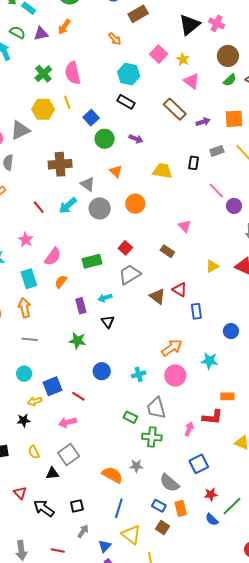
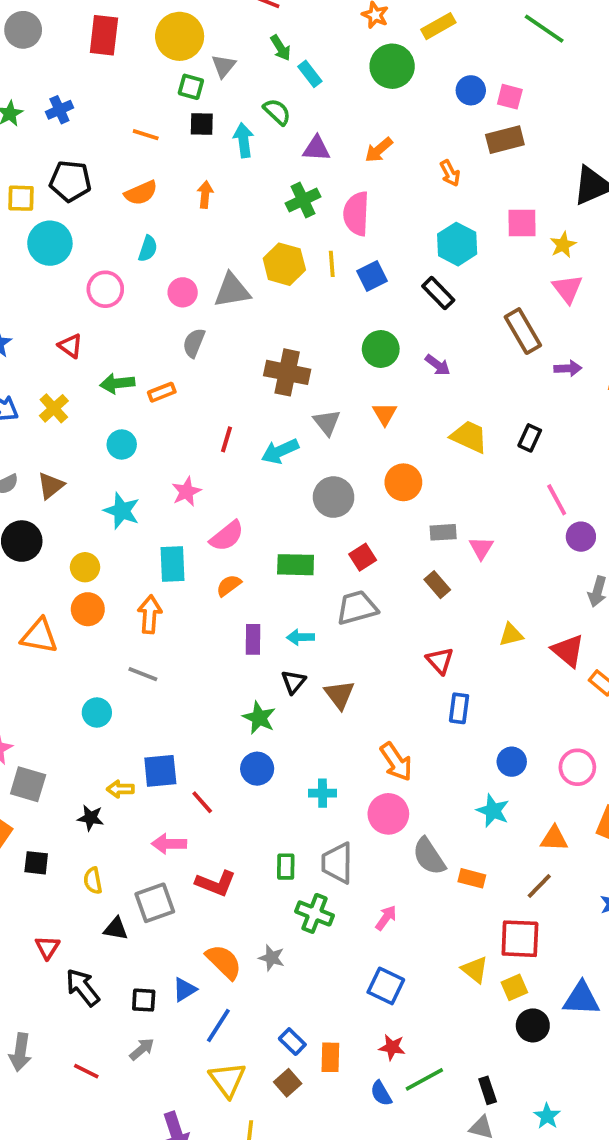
orange arrow: (64, 27) -> (379, 150), moved
purple triangle: (41, 34) -> (316, 148), moved
pink square: (159, 54) -> (522, 223), turned 30
blue square: (91, 118) -> (372, 276), moved
gray rectangle: (217, 151) -> (443, 532), moved
red line: (39, 207) -> (226, 439), turned 40
gray circle: (100, 208) -> (334, 497), moved
brown triangle: (157, 296) -> (339, 695), moved
green star: (77, 341) -> (259, 718), moved
orange arrow: (172, 348) -> (396, 762), turned 75
cyan star: (209, 361) -> (493, 811), moved
cyan circle: (24, 374) -> (97, 713), moved
green rectangle: (130, 417) -> (286, 867), turned 48
red L-shape: (212, 417) -> (216, 883), moved
blue square: (199, 464) -> (386, 986), turned 36
gray semicircle: (169, 483) -> (429, 856), moved
blue triangle: (105, 546) -> (185, 990), moved

